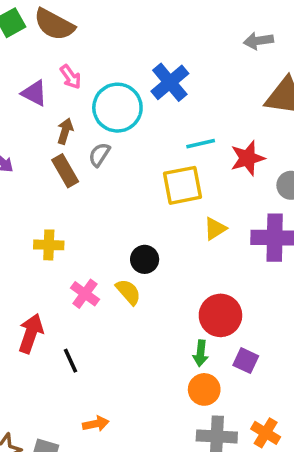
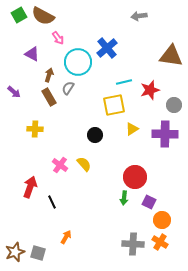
gray arrow: (258, 41) -> (139, 16), moved
pink arrow: (70, 77) -> (58, 38), moved
yellow cross: (49, 245) -> (35, 129), moved
black circle: (145, 259) -> (95, 135), moved
orange circle: (204, 389) -> (162, 220), moved
orange arrow: (96, 424) -> (66, 237), turned -48

